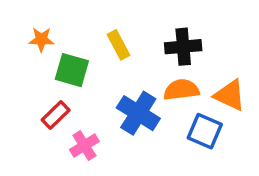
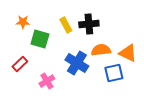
black cross: (183, 47) -> (89, 24), moved
red rectangle: (56, 115) -> (20, 64), moved
blue square: (205, 131) -> (114, 73), turned -36

